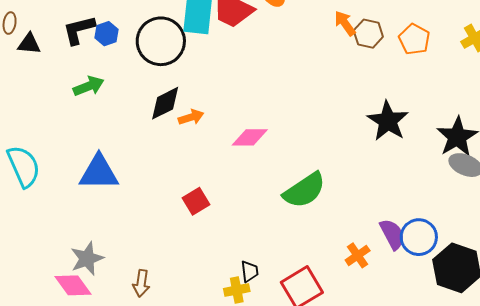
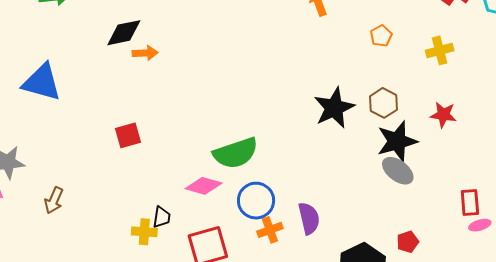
brown hexagon: (368, 34) -> (383, 103), moved
orange pentagon: (414, 39) -> (381, 36), size x0.7
pink diamond: (250, 137) -> (204, 186), moved
blue circle: (419, 237) -> (256, 201), moved

